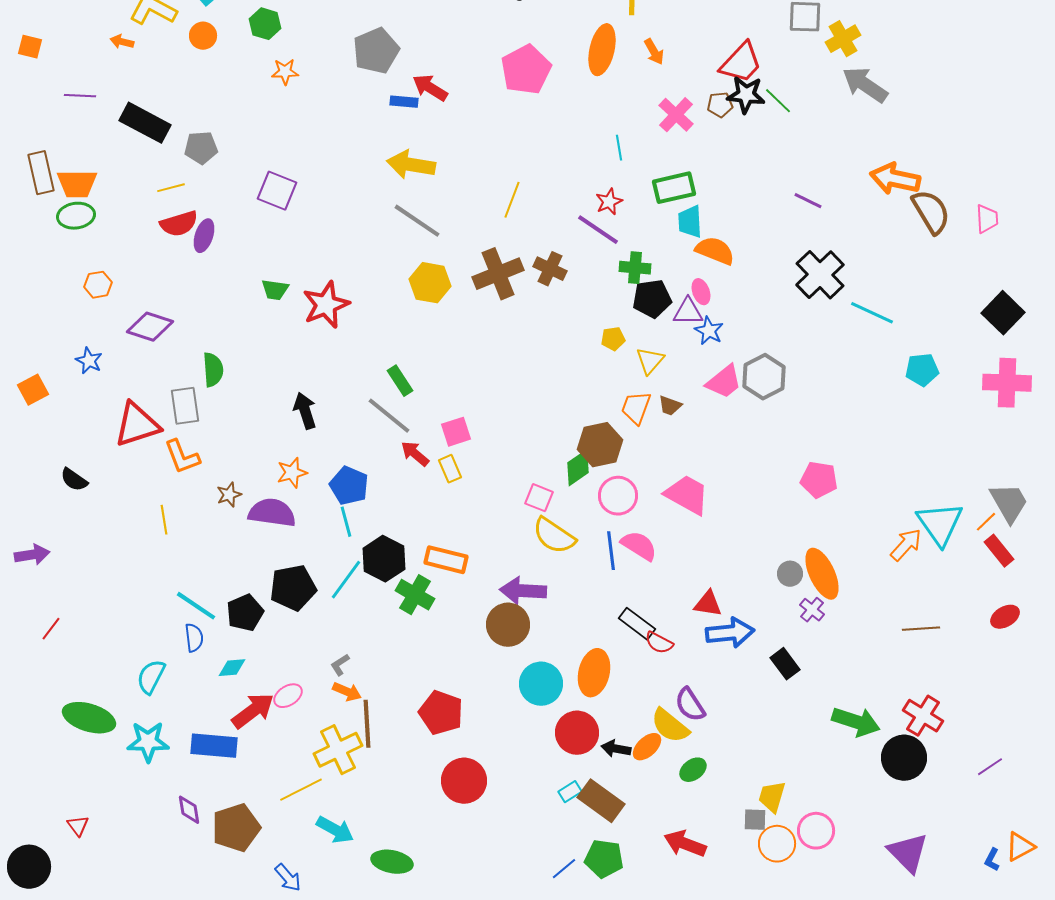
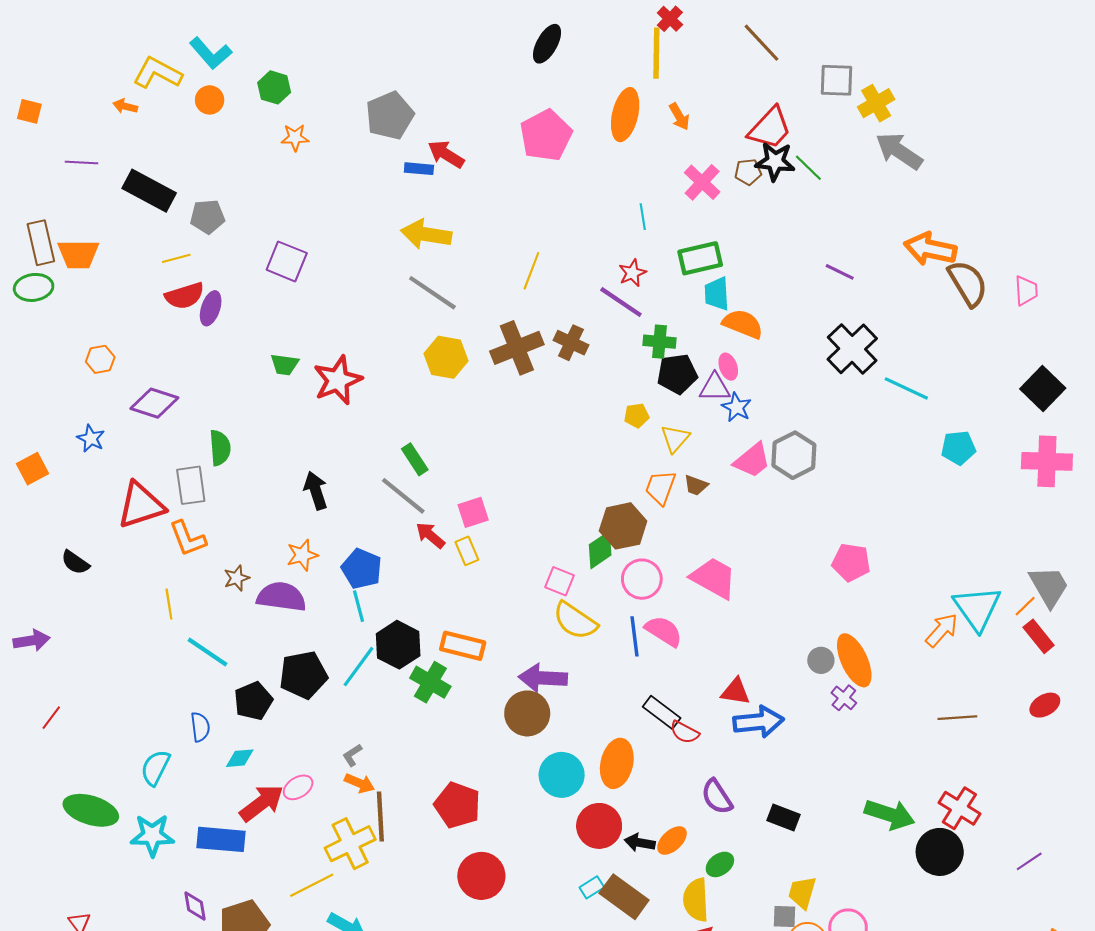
green ellipse: (76, 216) -> (34, 287), moved
cyan line: (196, 606) -> (207, 652), moved
black rectangle: (785, 664) -> (783, 818), moved, turned -32
yellow semicircle: (670, 726) -> (696, 900), moved, turned 48

